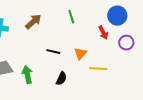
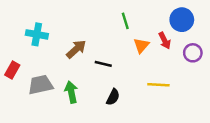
brown arrow: (33, 22) -> (76, 49), moved
orange triangle: (80, 54) -> (141, 45), moved

